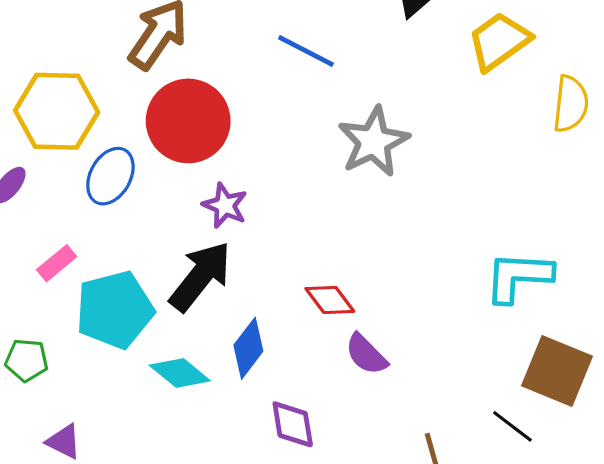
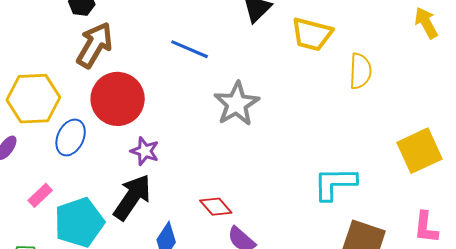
yellow trapezoid: (499, 41) -> (312, 34), turned -126

